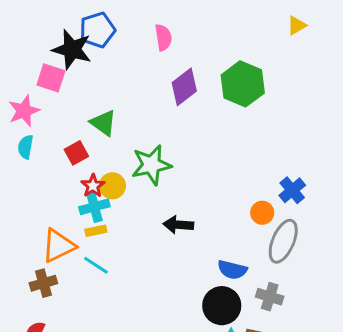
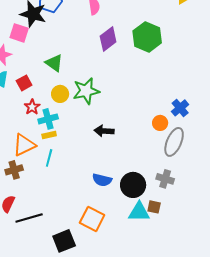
red square: (76, 153) -> (24, 83), moved
red star: (93, 186) -> (32, 107), moved
yellow circle: (112, 186) -> (60, 94), moved
cyan line: (96, 265) -> (49, 158), turned 72
blue semicircle: (232, 270) -> (102, 180), moved

